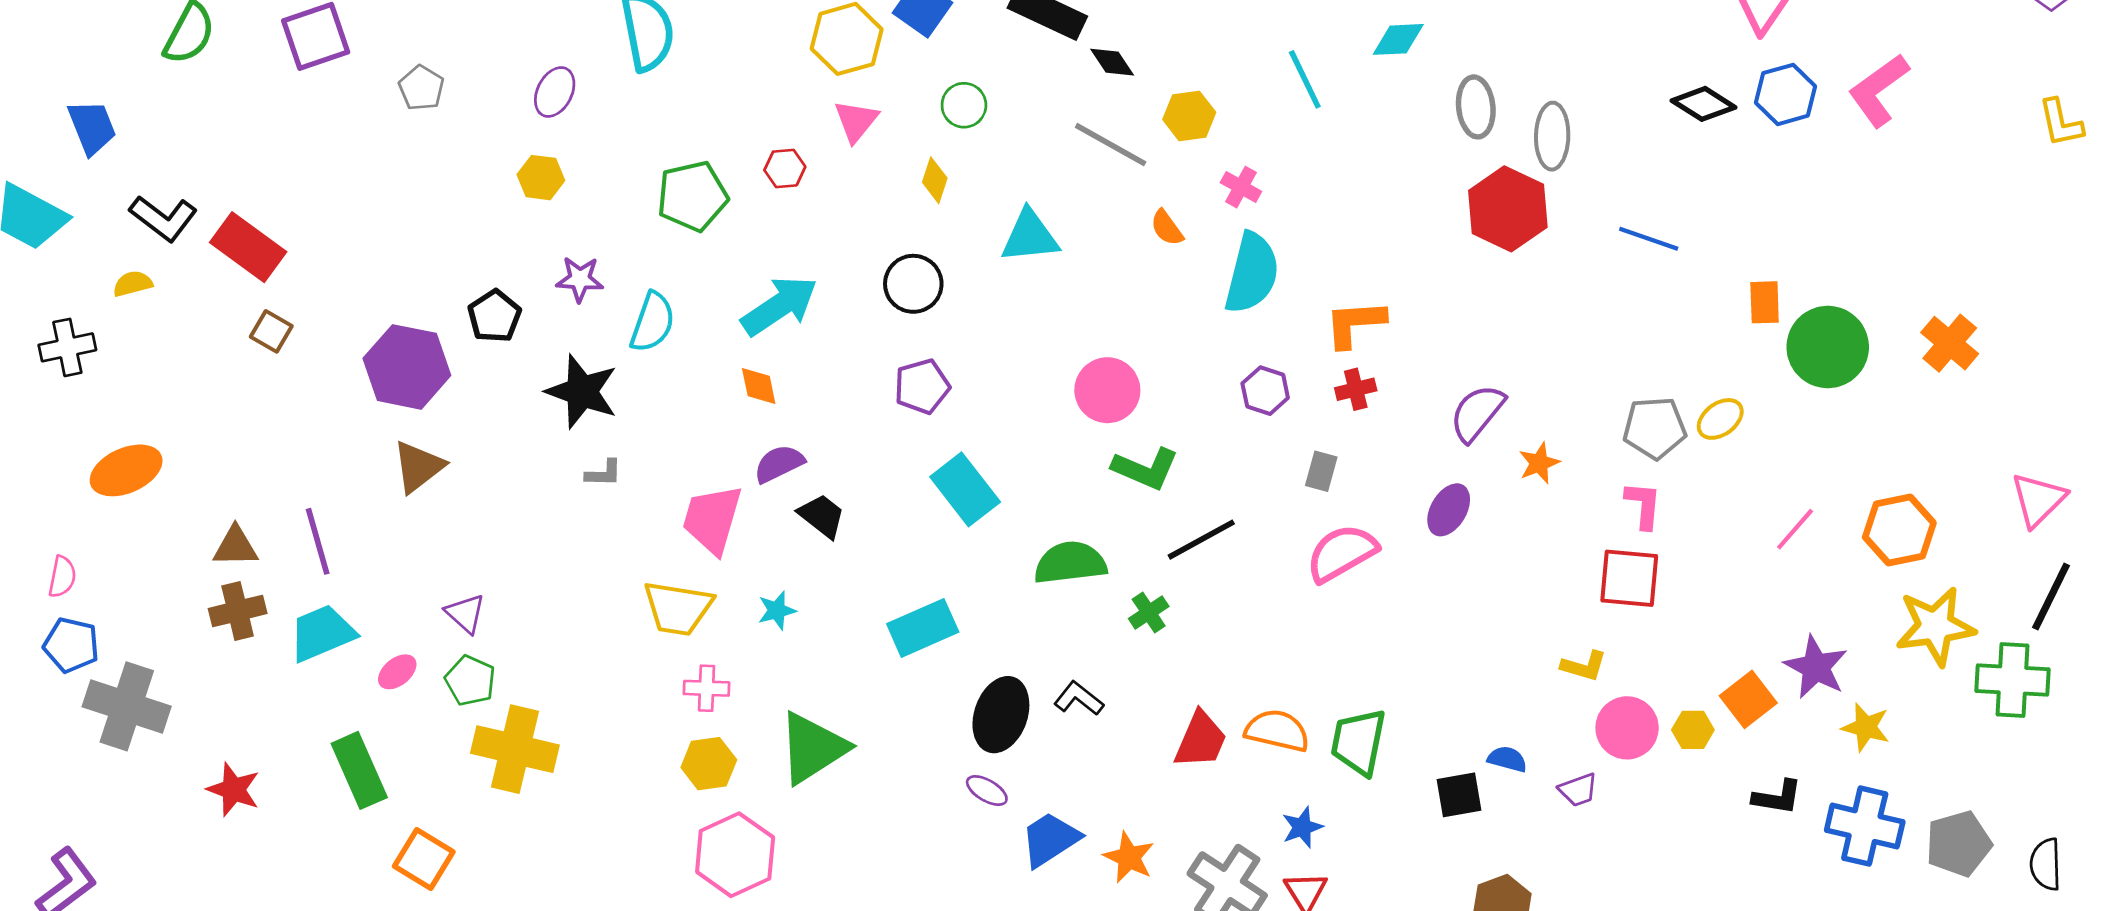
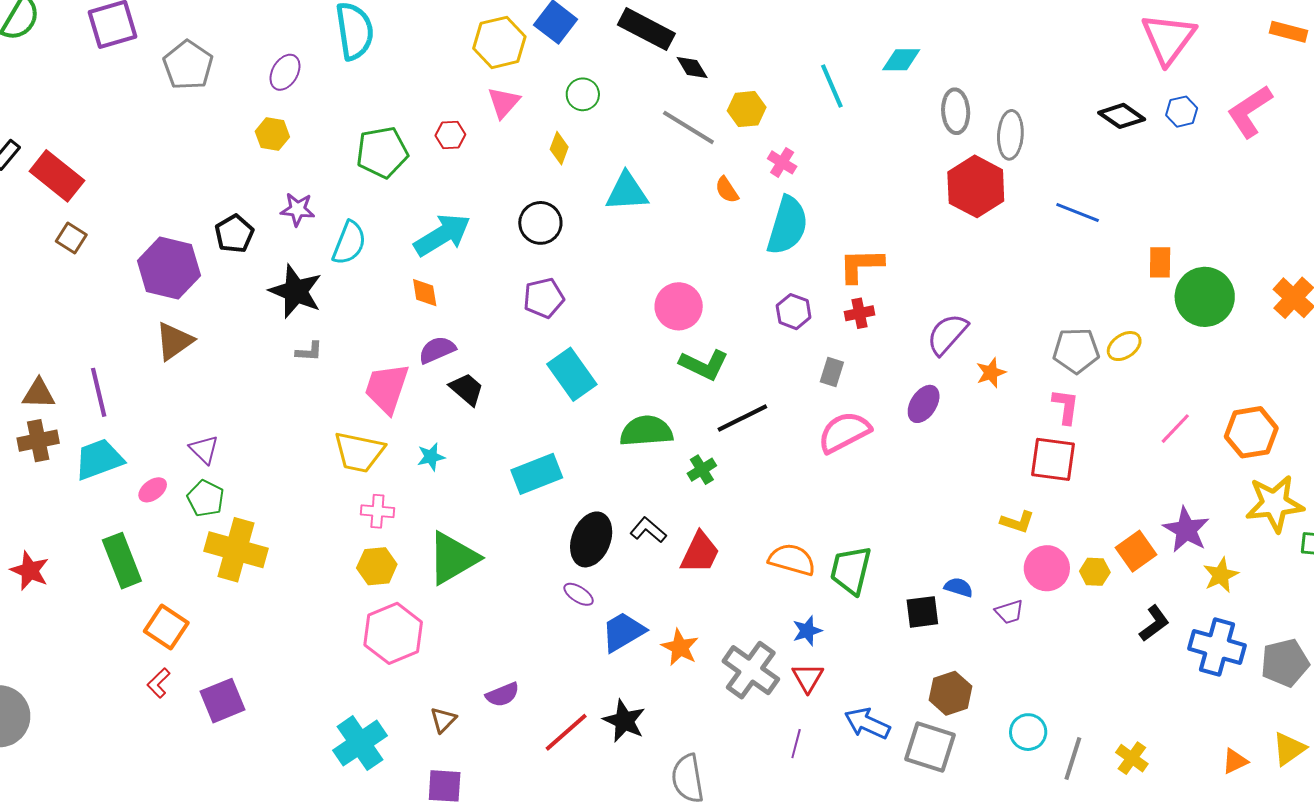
gray pentagon: (421, 88) -> (188, 65), size x1.5
blue hexagon: (1785, 94) -> (1182, 112), size x0.7
yellow star: (1866, 727) -> (1221, 575), turned 30
red trapezoid: (1201, 740) -> (700, 553), moved
black L-shape: (1777, 797) -> (1154, 623), turned -48

